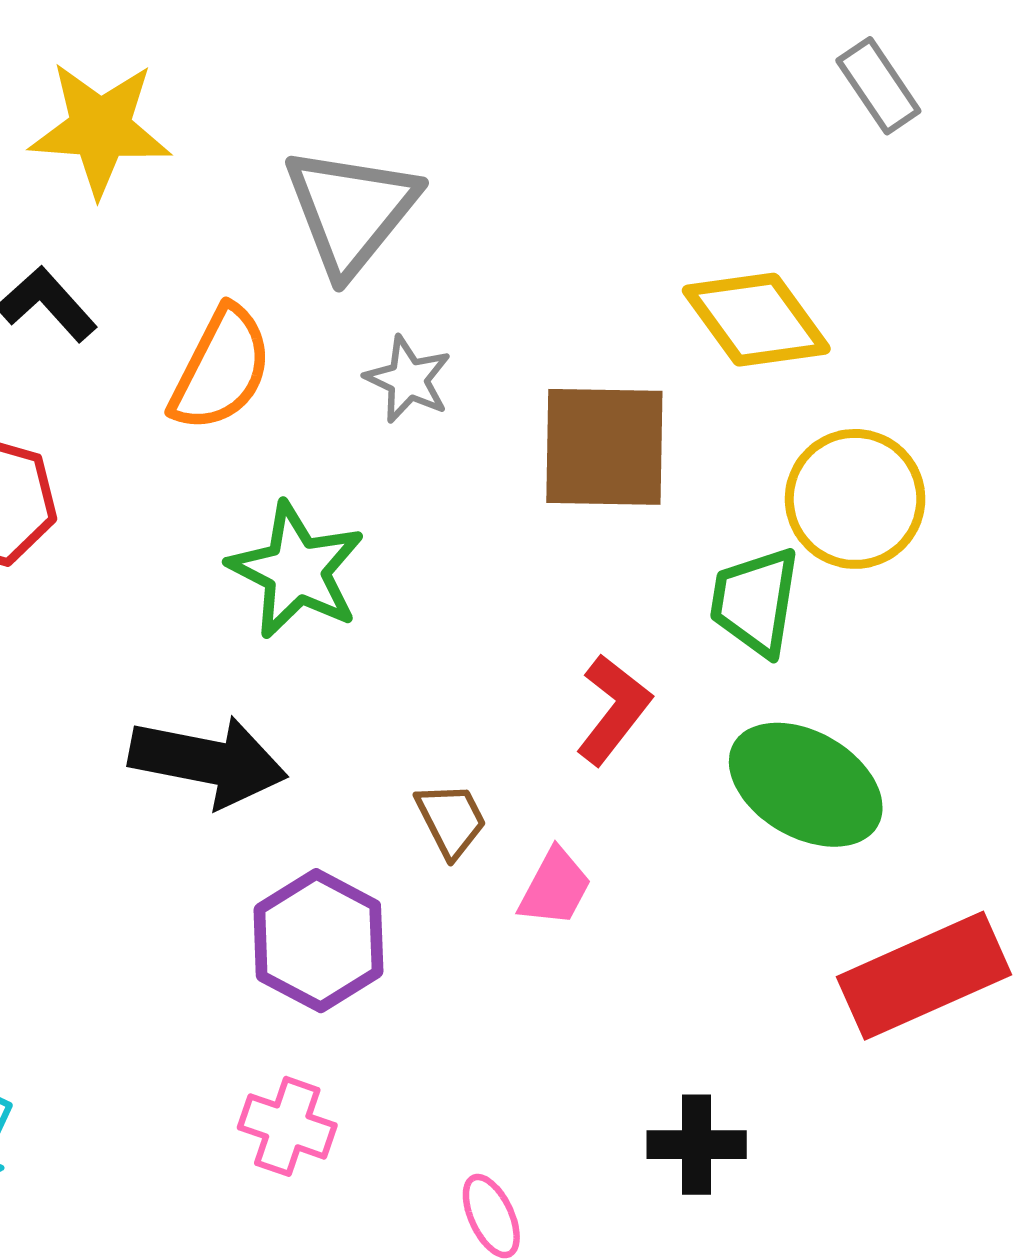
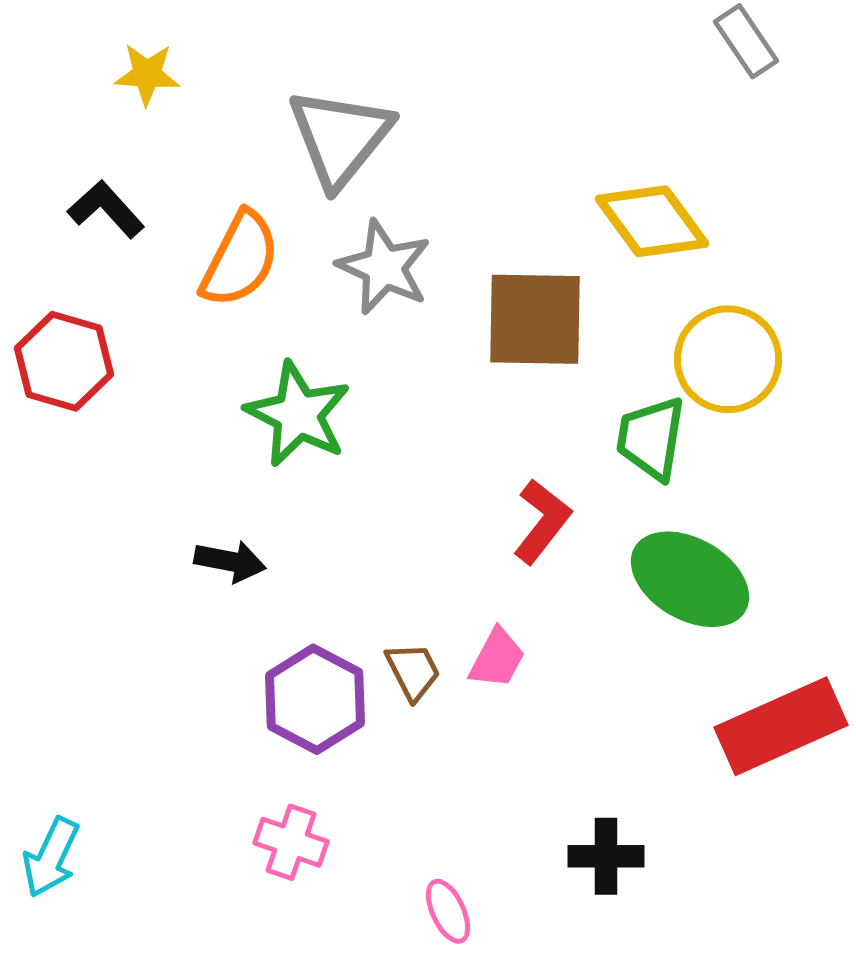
yellow star: (100, 129) -> (147, 74), size x0.6
gray star: (408, 379) -> (384, 267), size x1.4
black arrow: (208, 761) -> (230, 561), size x0.6
brown trapezoid: (451, 820) -> (413, 671), moved

